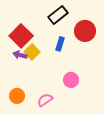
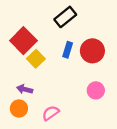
red circle: (85, 31) -> (92, 51), moved
purple arrow: (20, 55) -> (25, 89), moved
pink circle: (71, 80) -> (96, 90), moved

